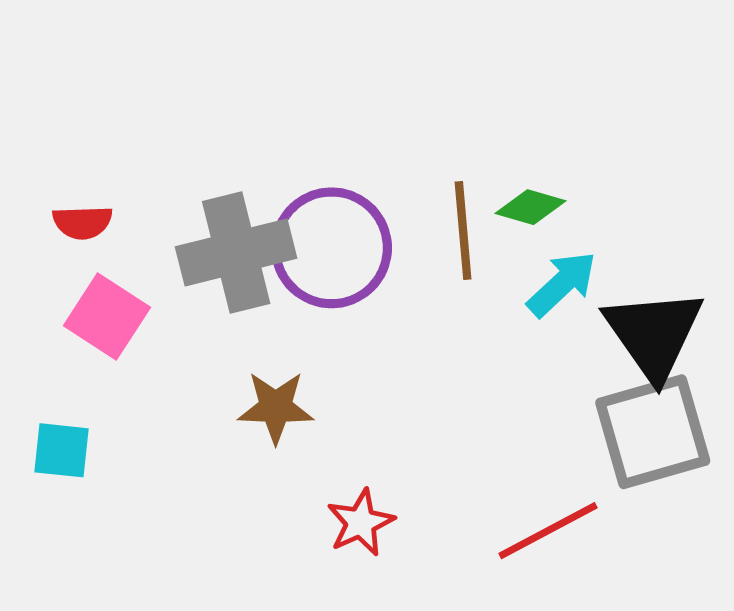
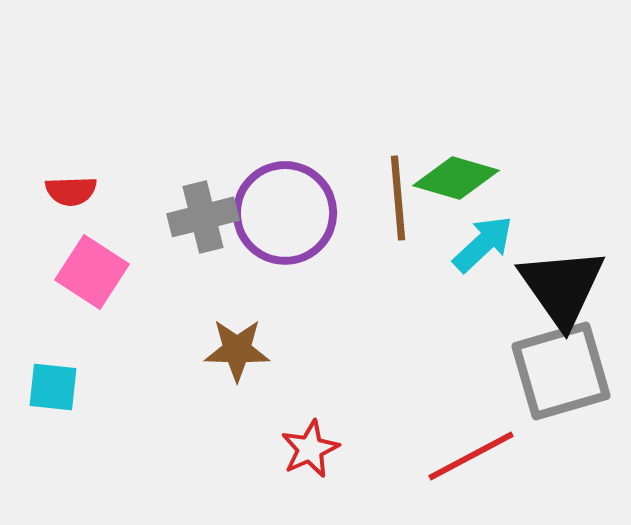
green diamond: (530, 207) -> (456, 178), size x1.4
gray cross: (236, 253) -> (203, 217), size x0.7

